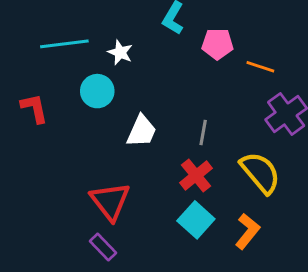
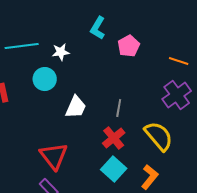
pink pentagon: (217, 44) -> (129, 46), turned -30
white star: (120, 52) -> (61, 52), turned -30
orange line: (260, 67) -> (179, 61), moved

